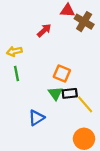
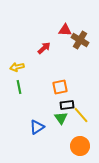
orange square: (62, 73) -> (60, 87), turned -35
green triangle: (55, 93) -> (61, 118), moved

